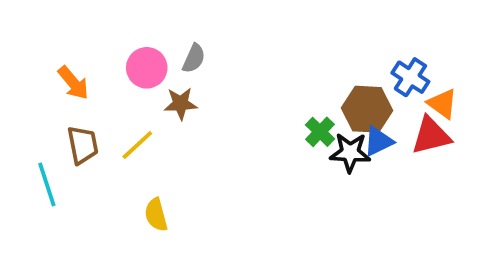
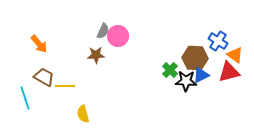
pink circle: (147, 68) -> (118, 36), moved
brown trapezoid: (83, 145) -> (44, 77), turned -50
yellow line: (137, 145) -> (65, 86), moved, turned 42

